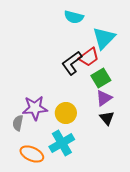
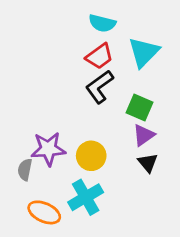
red trapezoid: (89, 57) -> (99, 56), moved
green square: (101, 78) -> (140, 107), turned -36

